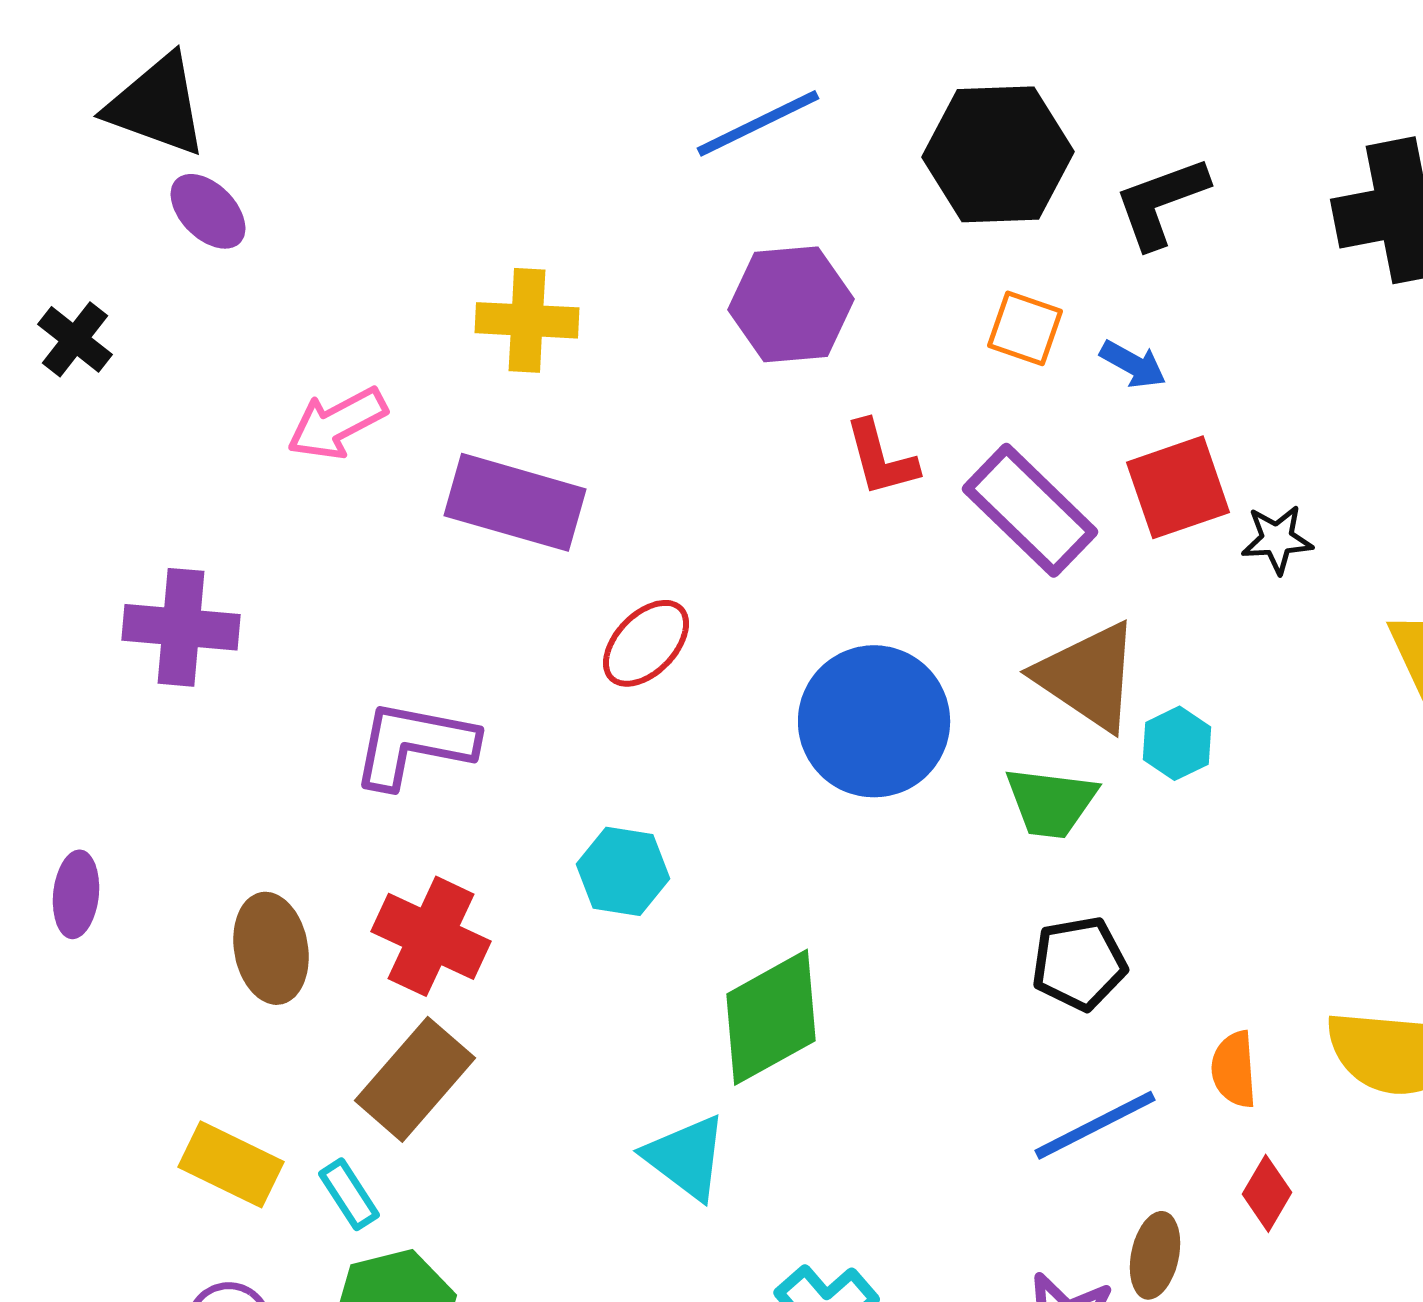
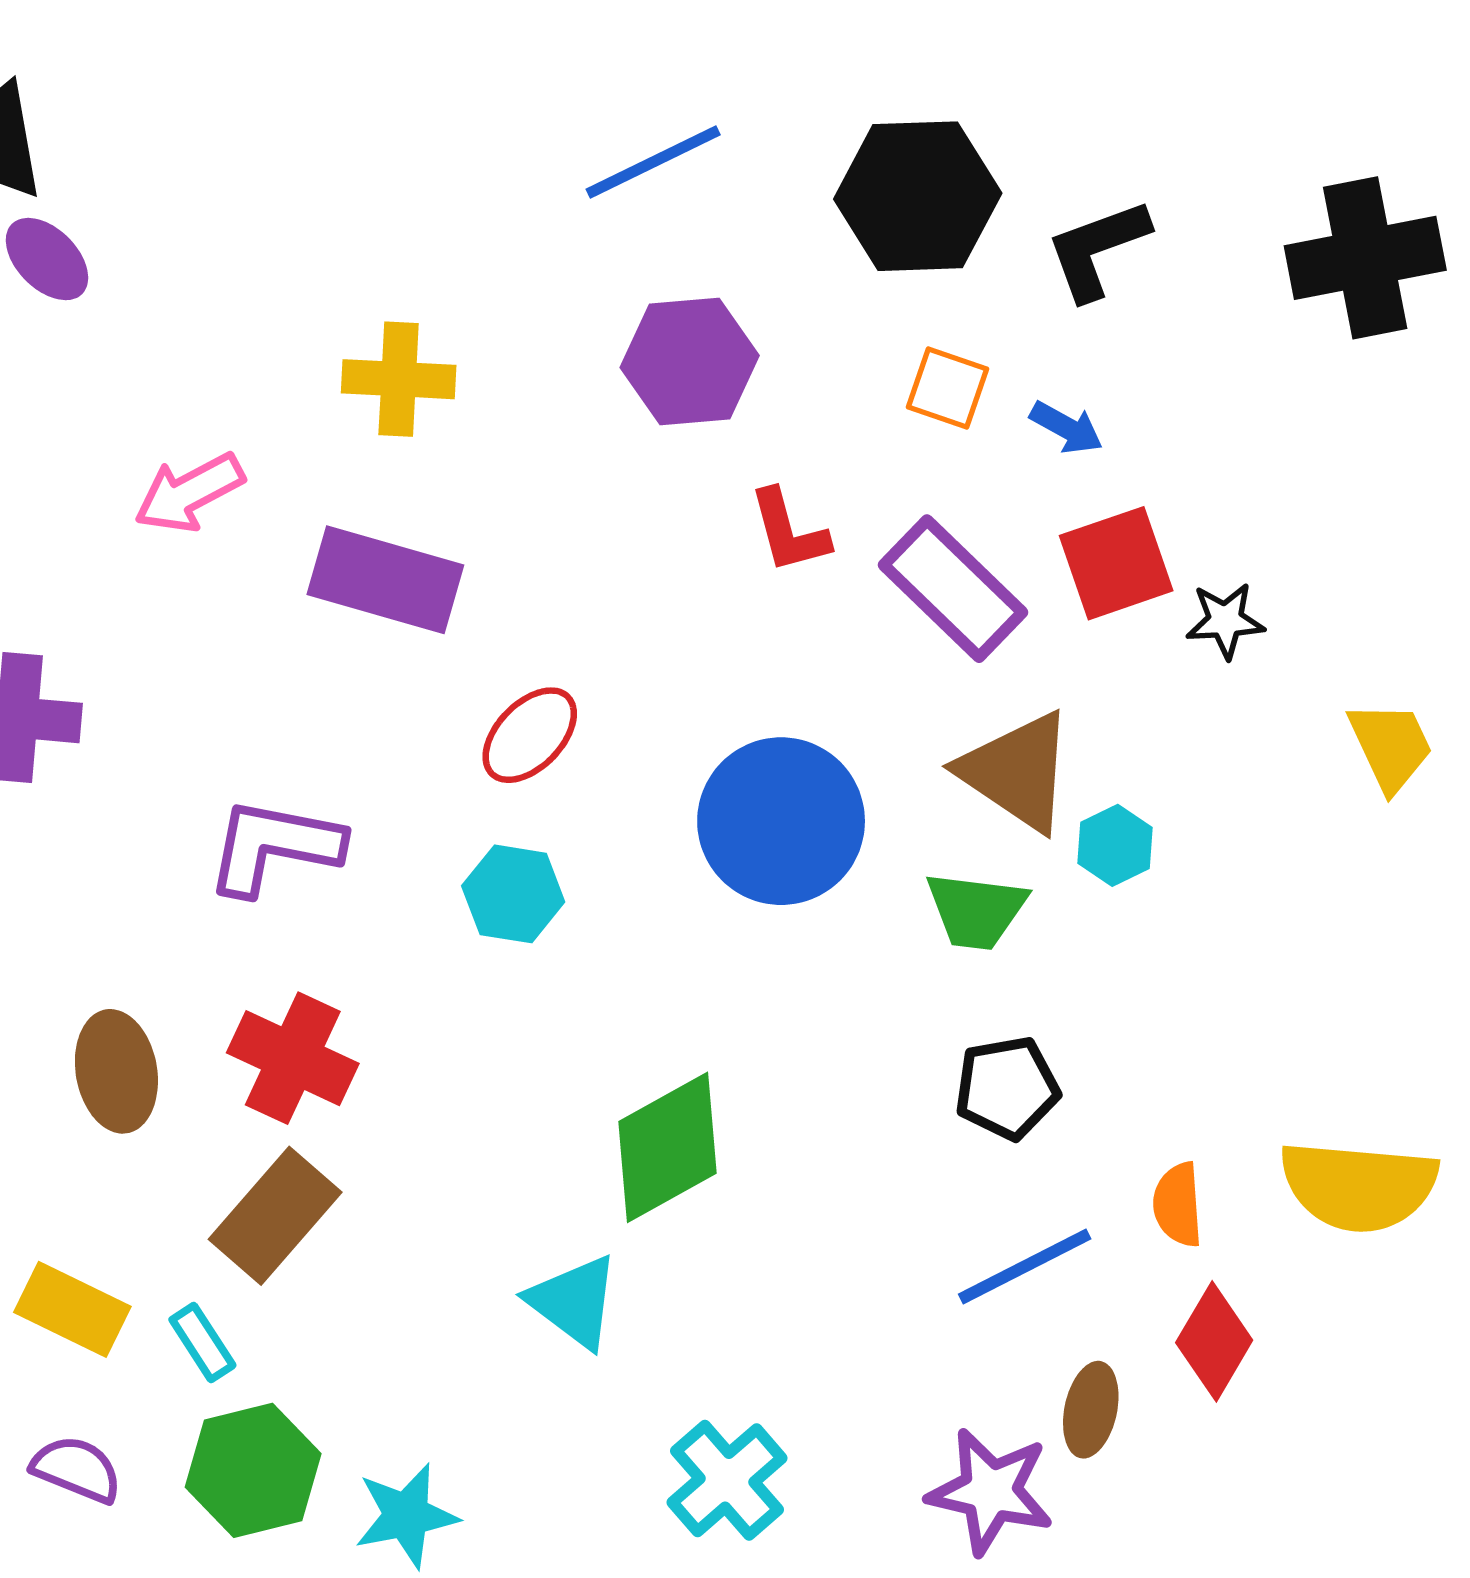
cyan hexagon: (623, 871) -> (513, 894), moved
red diamond: (1267, 1193) -> (1214, 1341), size x1.4

